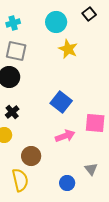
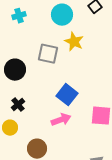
gray square: (16, 51) -> (48, 54), moved
pink arrow: (65, 136) -> (61, 120), moved

